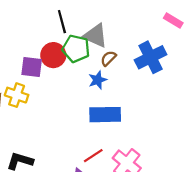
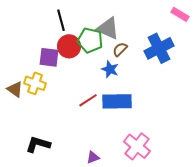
black line: (62, 22) -> (61, 20), moved
blue star: (98, 80) -> (110, 69), turned -30
red line: (93, 156) -> (88, 100), moved

